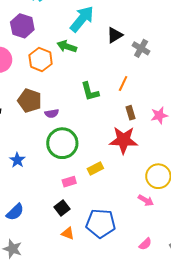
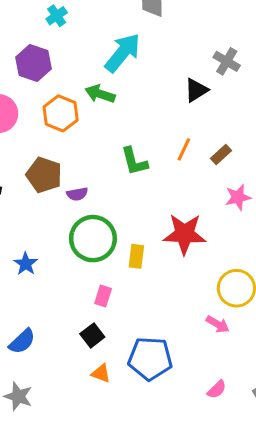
black triangle: (115, 35) -> (196, 90), moved
gray cross: (141, 48) -> (227, 61), moved
brown rectangle: (131, 113) -> (221, 154), moved, turned 64
yellow rectangle: (95, 169) -> (136, 256), moved, turned -56
pink rectangle: (69, 182) -> (103, 296), turned -56

